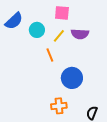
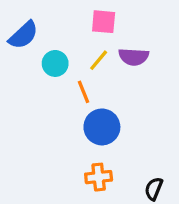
cyan circle: (37, 30) -> (55, 63), moved
blue circle: (72, 78) -> (102, 127), moved

